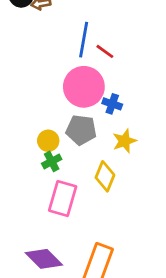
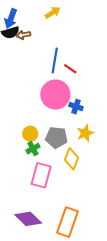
gray pentagon: (81, 130) -> (56, 137), moved

